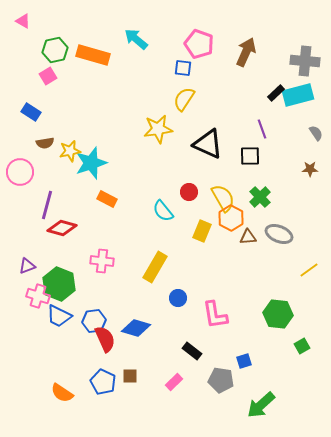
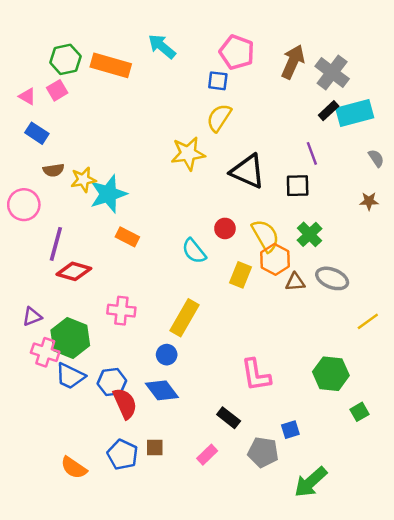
pink triangle: (23, 21) -> (27, 96), moved
gray cross: (305, 61) -> (332, 73), moved, turned 32
blue circle: (178, 298) -> (167, 355), moved
blue diamond: (136, 328) -> (162, 390), turned 36

